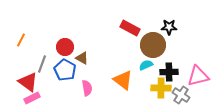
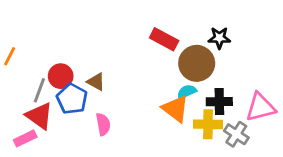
red circle: (65, 47) -> (61, 76), moved
orange triangle: (123, 80) -> (175, 109), moved
red triangle: (28, 82) -> (39, 116), moved

